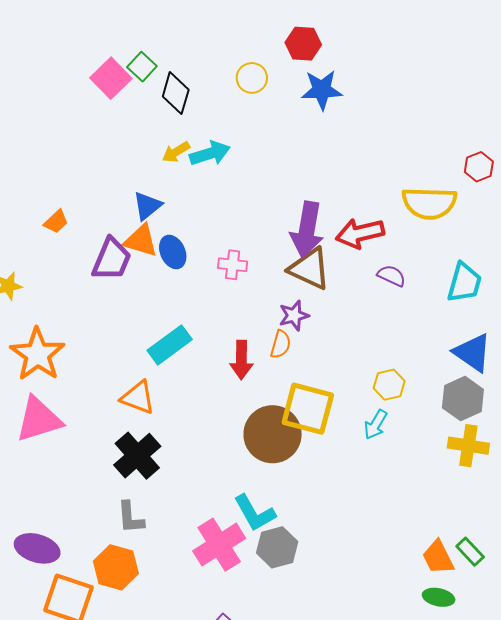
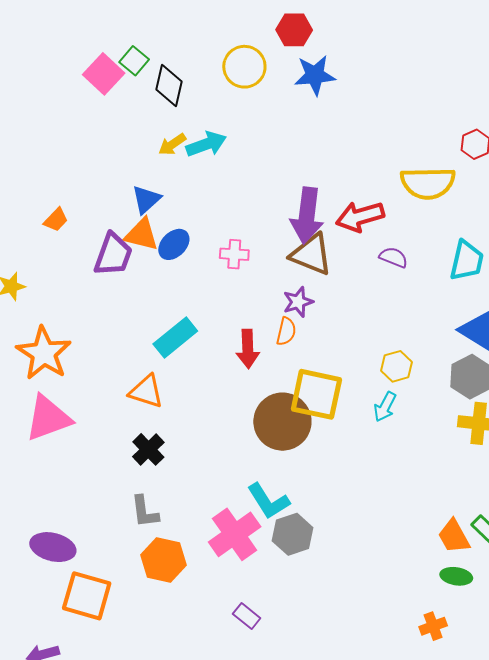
yellow circle: (252, 78) -> (244, 67), size x1.4
blue ellipse: (173, 252) -> (174, 244), turned 72
black cross: (137, 456) -> (148, 449), size x0.7
orange hexagon: (116, 567) -> (163, 560), moved

